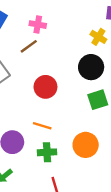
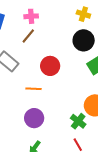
orange line: (42, 126) -> (34, 89), moved
green cross: (47, 152) -> (78, 121), moved, turned -35

